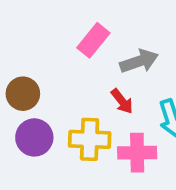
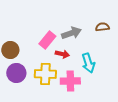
pink rectangle: (93, 40) -> (47, 40), moved
red arrow: (122, 101) -> (62, 54), turned -40

